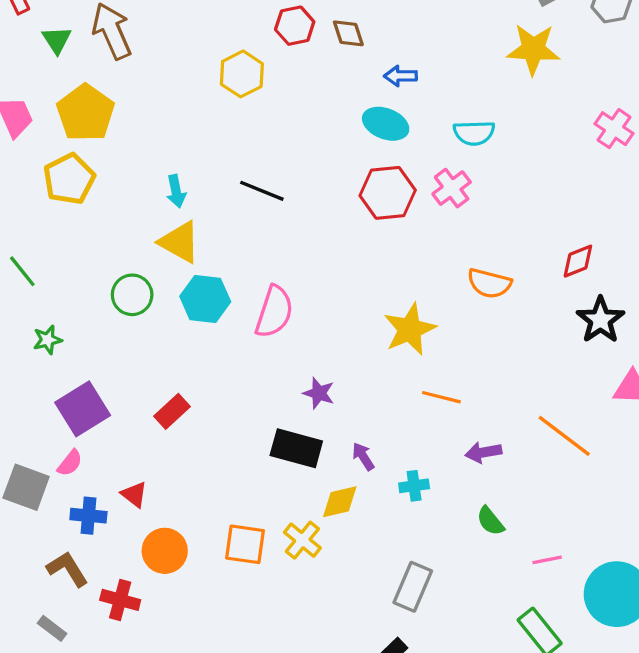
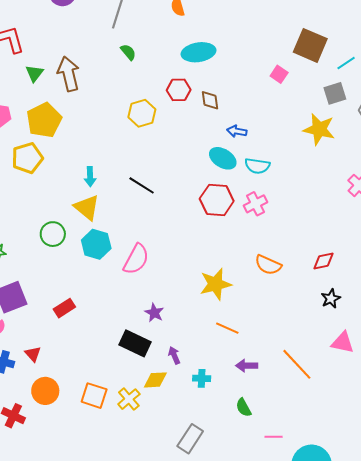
cyan semicircle: (474, 133) -> (257, 166), moved
black star: (600, 320) -> (331, 299), size x0.7

